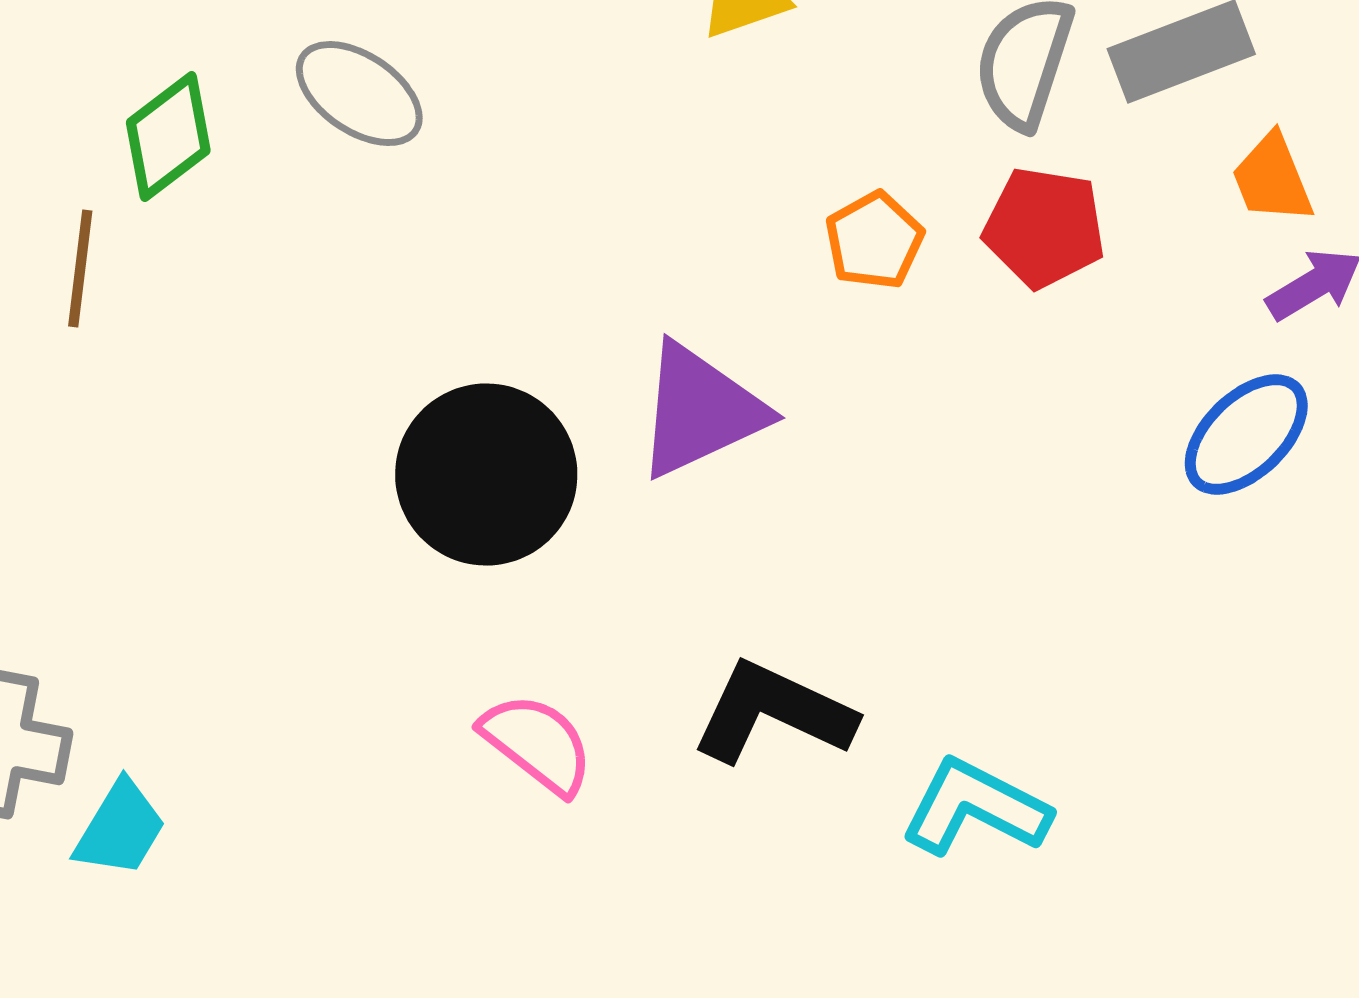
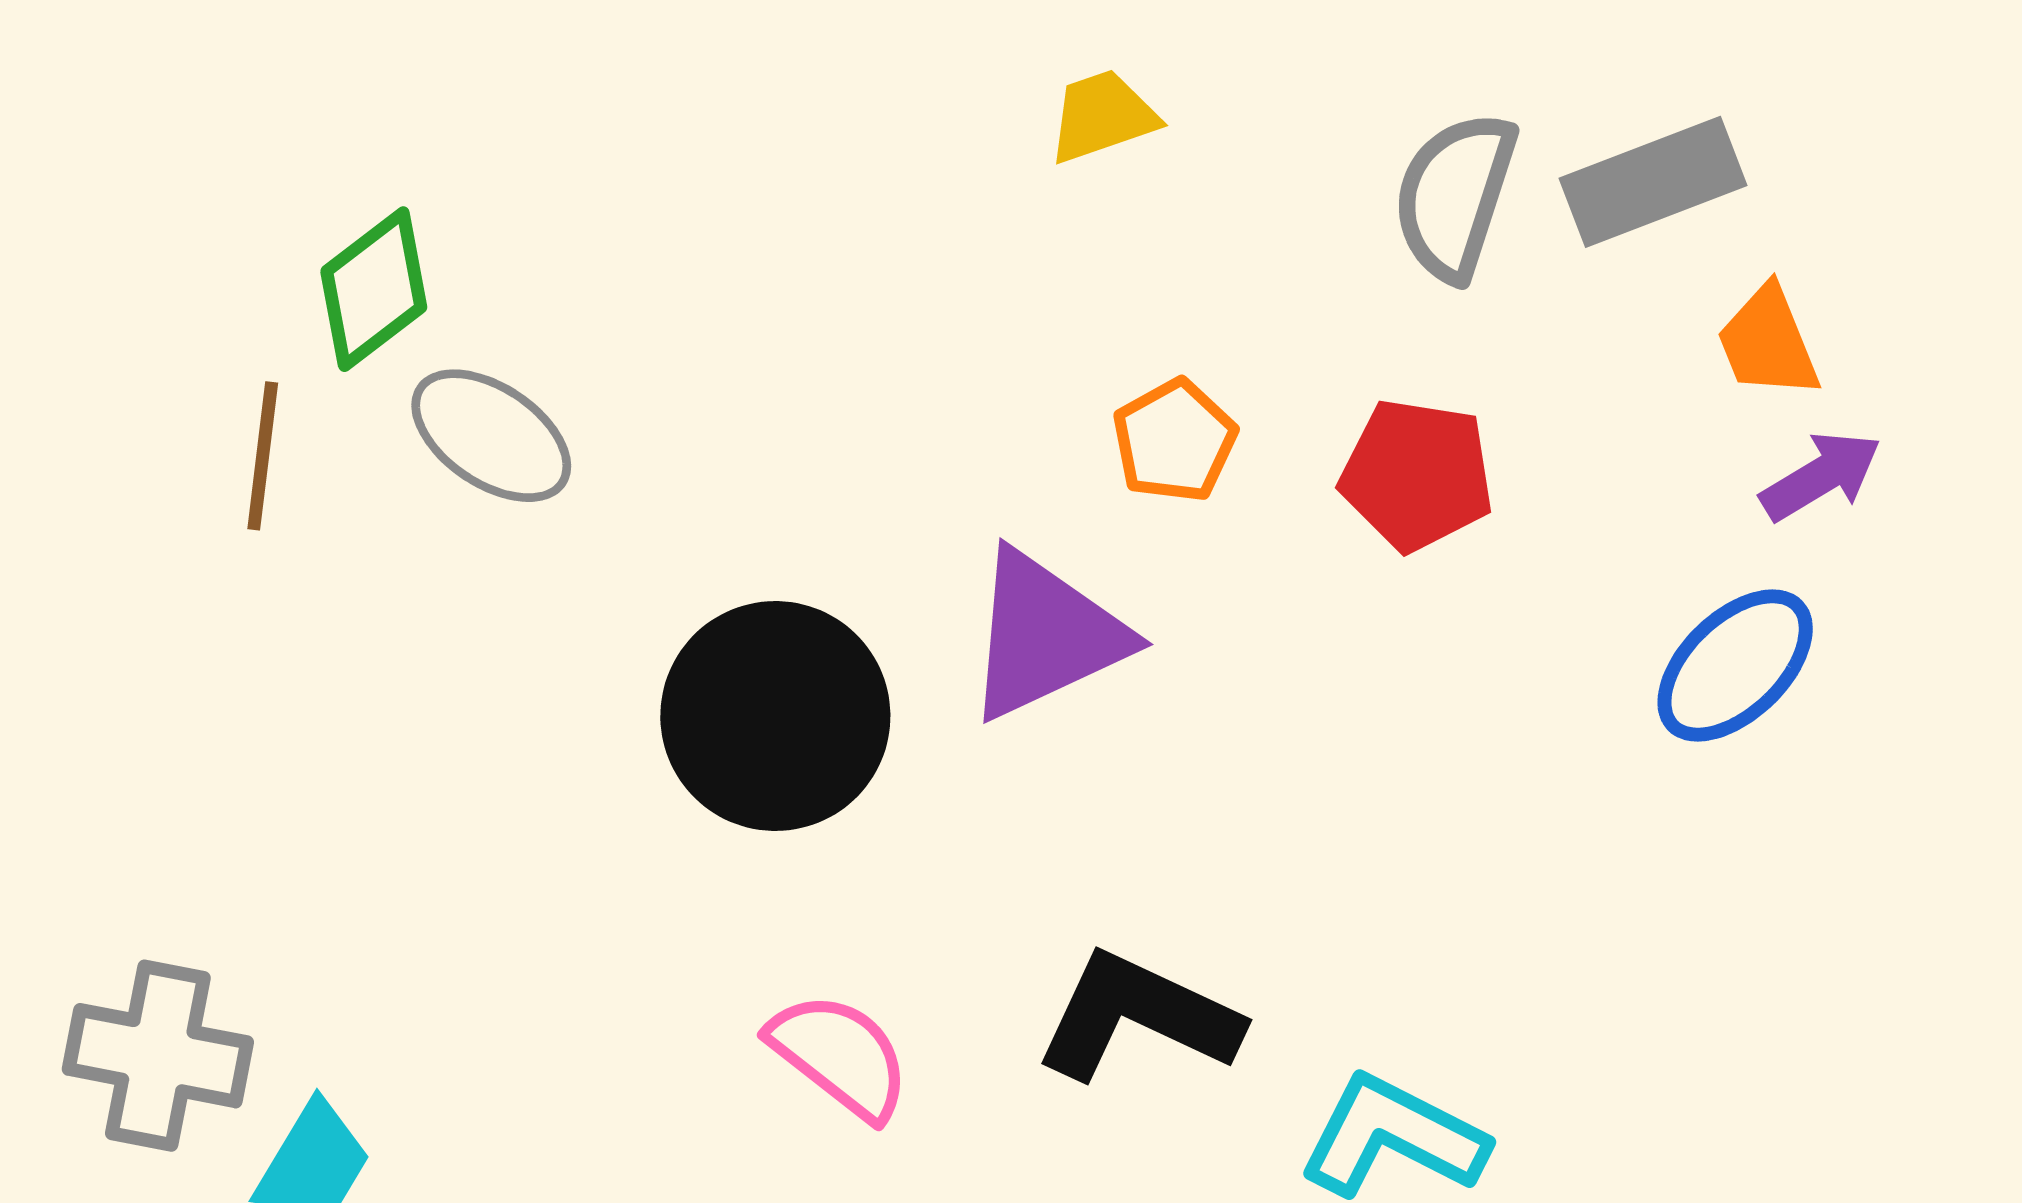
gray ellipse: (359, 94) -> (491, 436), moved
red pentagon: (1044, 228) -> (1417, 475), moved
orange pentagon: (874, 241) -> (1174, 441), moved

